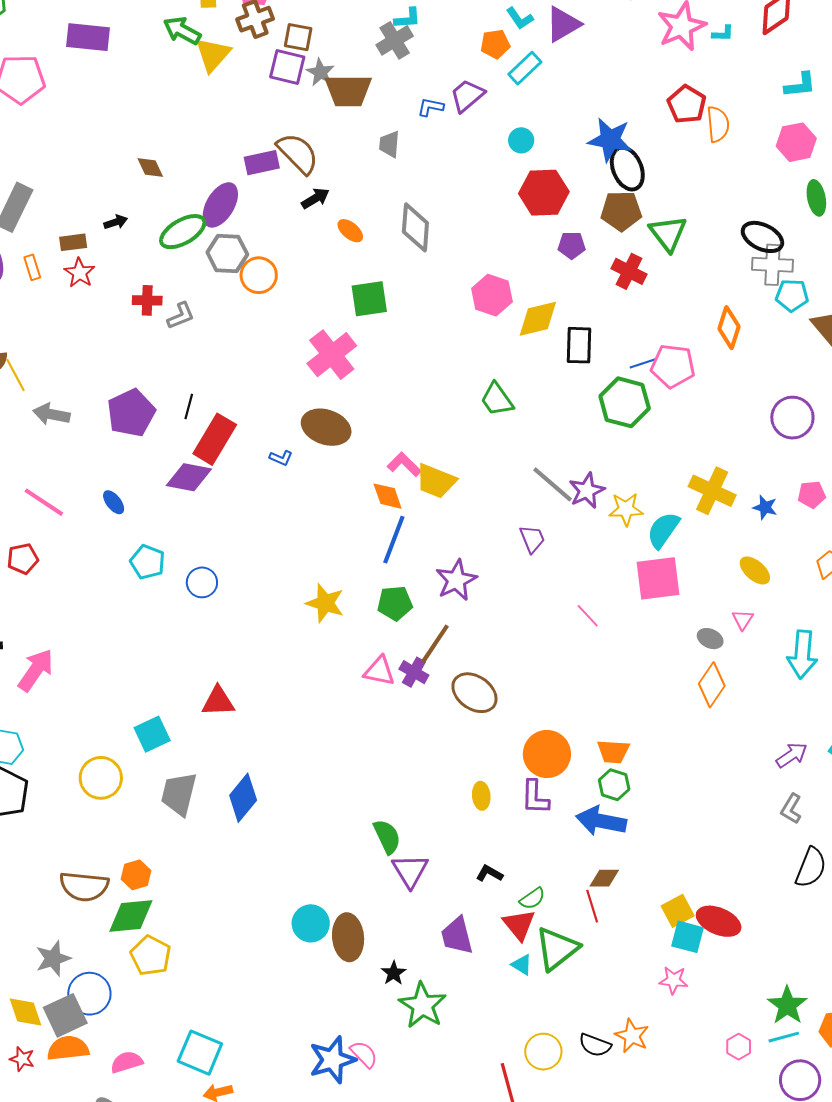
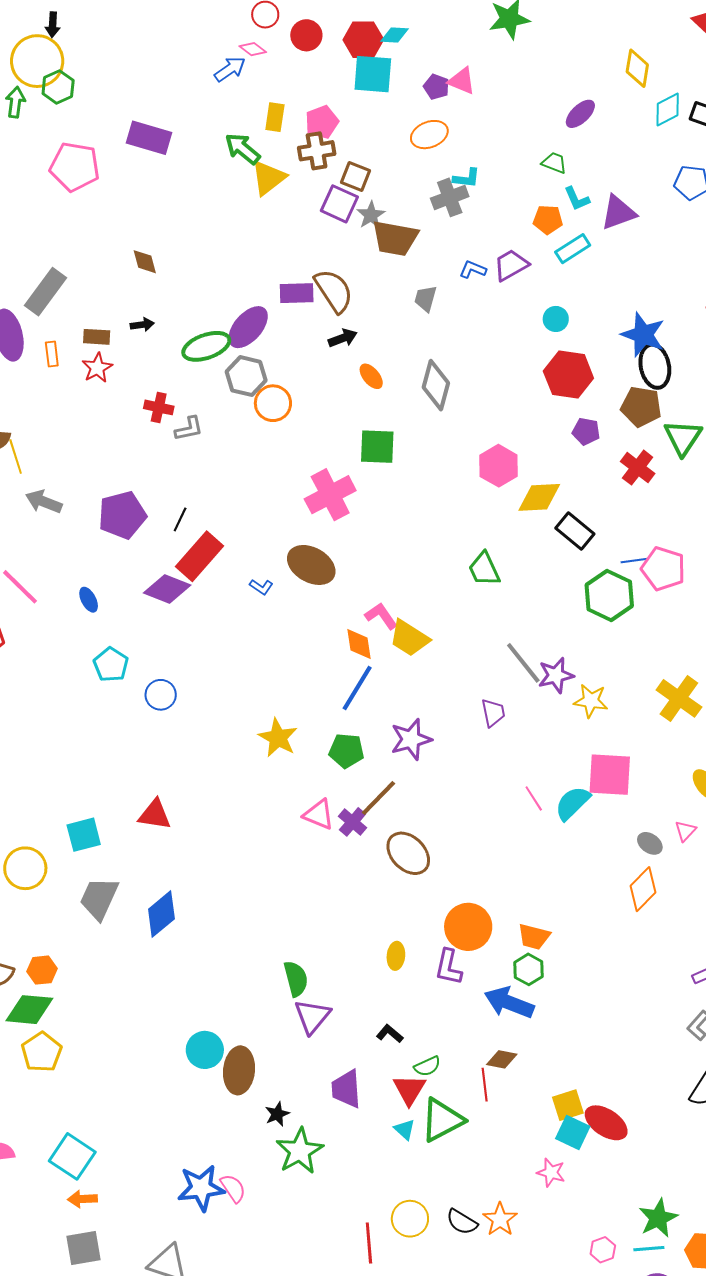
brown diamond: (150, 168) -> (145, 262), moved
black rectangle: (579, 345) -> (575, 531), turned -63
cyan semicircle: (663, 530) -> (572, 803), moved

